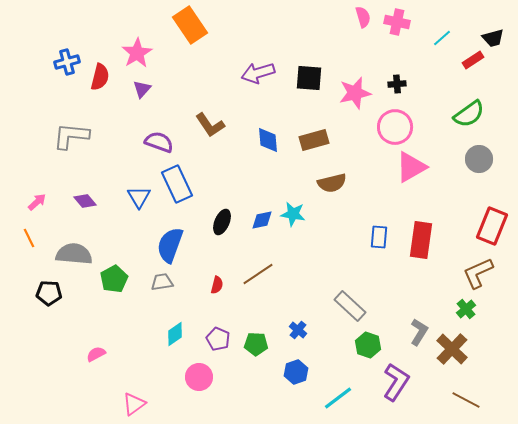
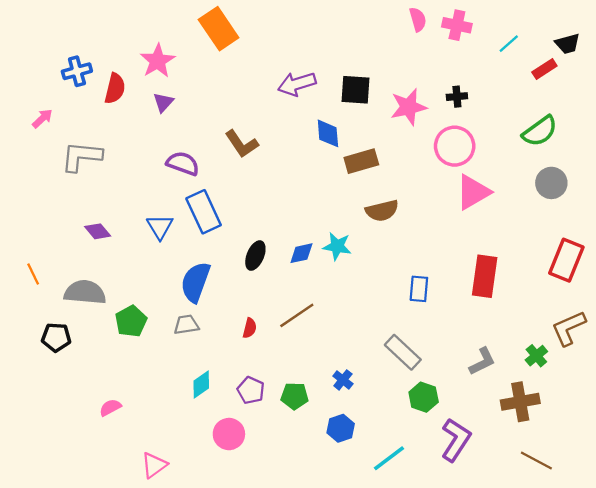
blue diamond: (268, 140) -> (328, 133), moved
pink arrow: (37, 202) -> (42, 118), moved
blue rectangle: (379, 237) -> (419, 289), moved
brown L-shape: (478, 273) -> (569, 328), moved
gray L-shape: (419, 332) -> (482, 361), moved, turned 32
brown cross: (452, 349) -> (520, 402), turned 36

